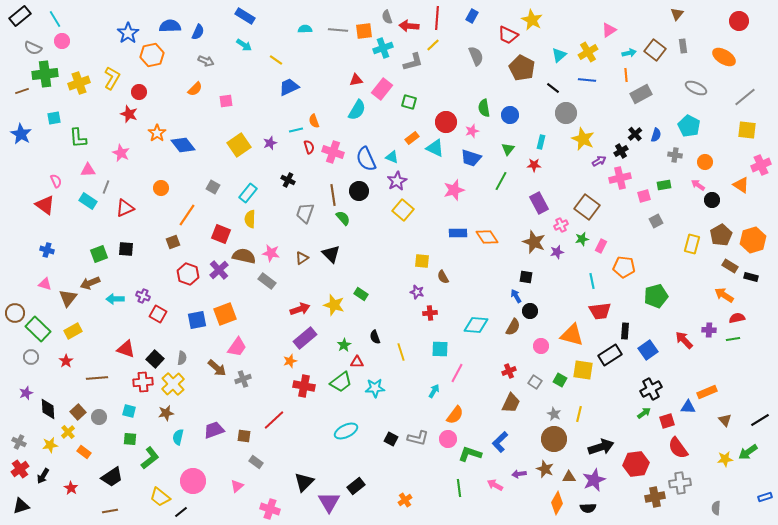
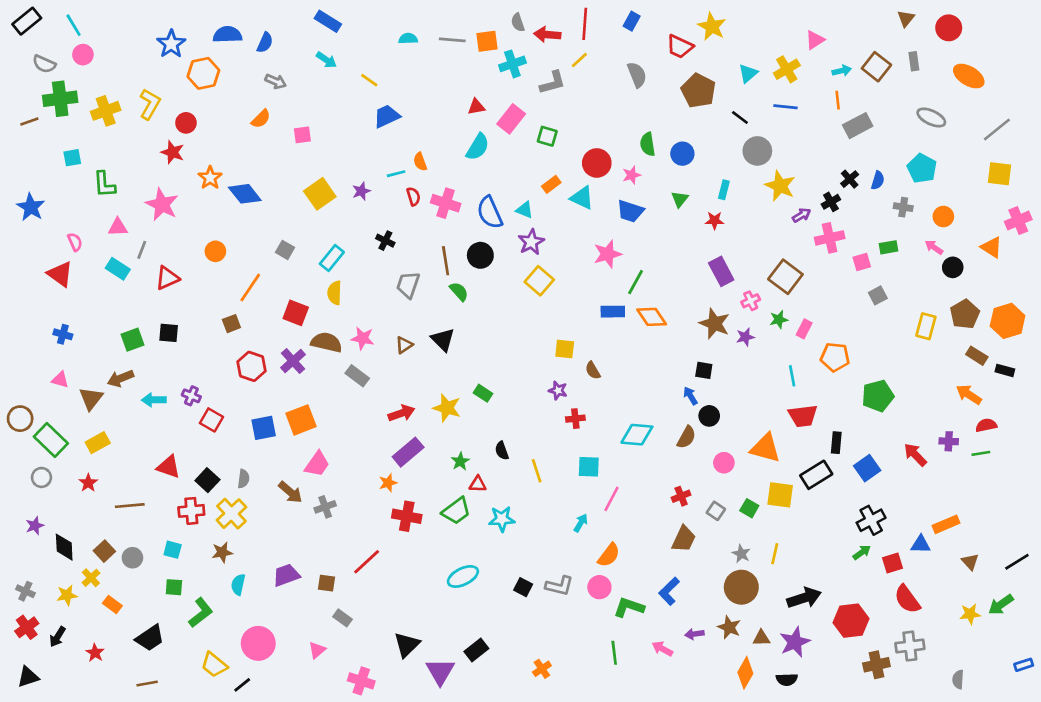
red circle: (739, 21) -> (949, 28), moved
blue star: (21, 134) -> (31, 207), moved
pink star: (121, 153) -> (162, 204), size x1.4
green line: (501, 181) -> (636, 282), moved

